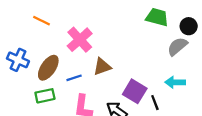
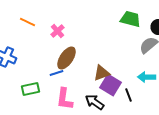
pink cross: (80, 40) -> (58, 31), moved, size x0.6
brown triangle: (102, 67) -> (102, 73), moved
brown ellipse: (48, 68) -> (66, 58), moved

